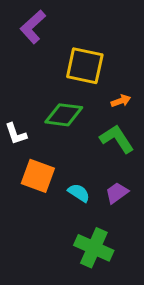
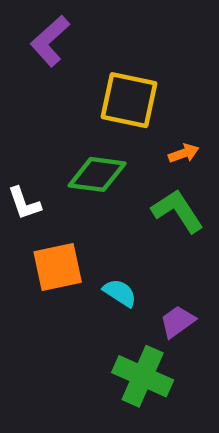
orange square: (38, 176) -> (58, 267), turned -32
purple trapezoid: (117, 193) -> (178, 322), moved

